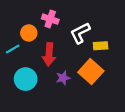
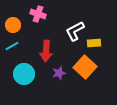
pink cross: (50, 19) -> (38, 14), moved
orange circle: (29, 33) -> (13, 25), moved

